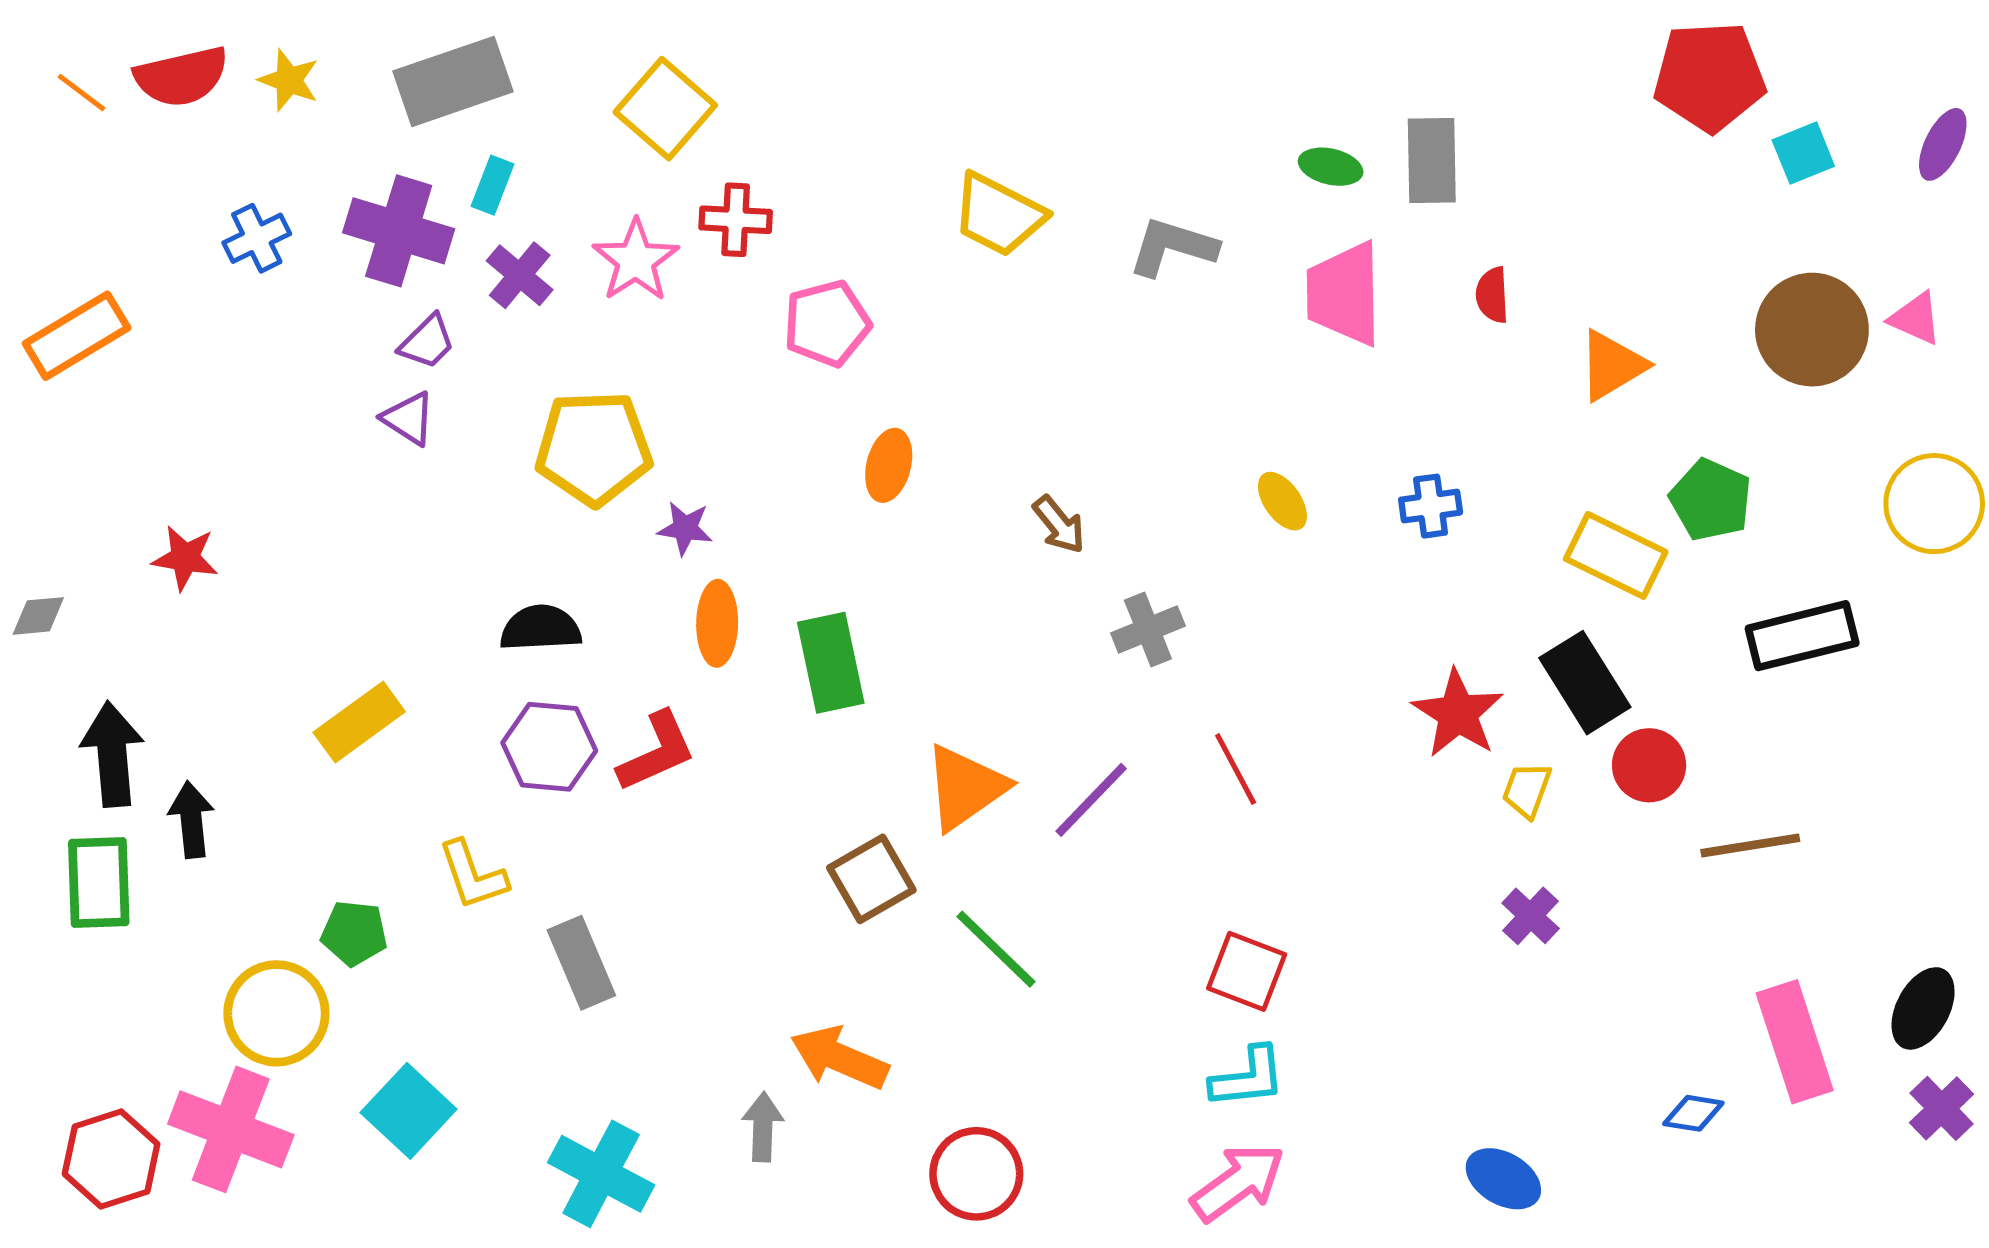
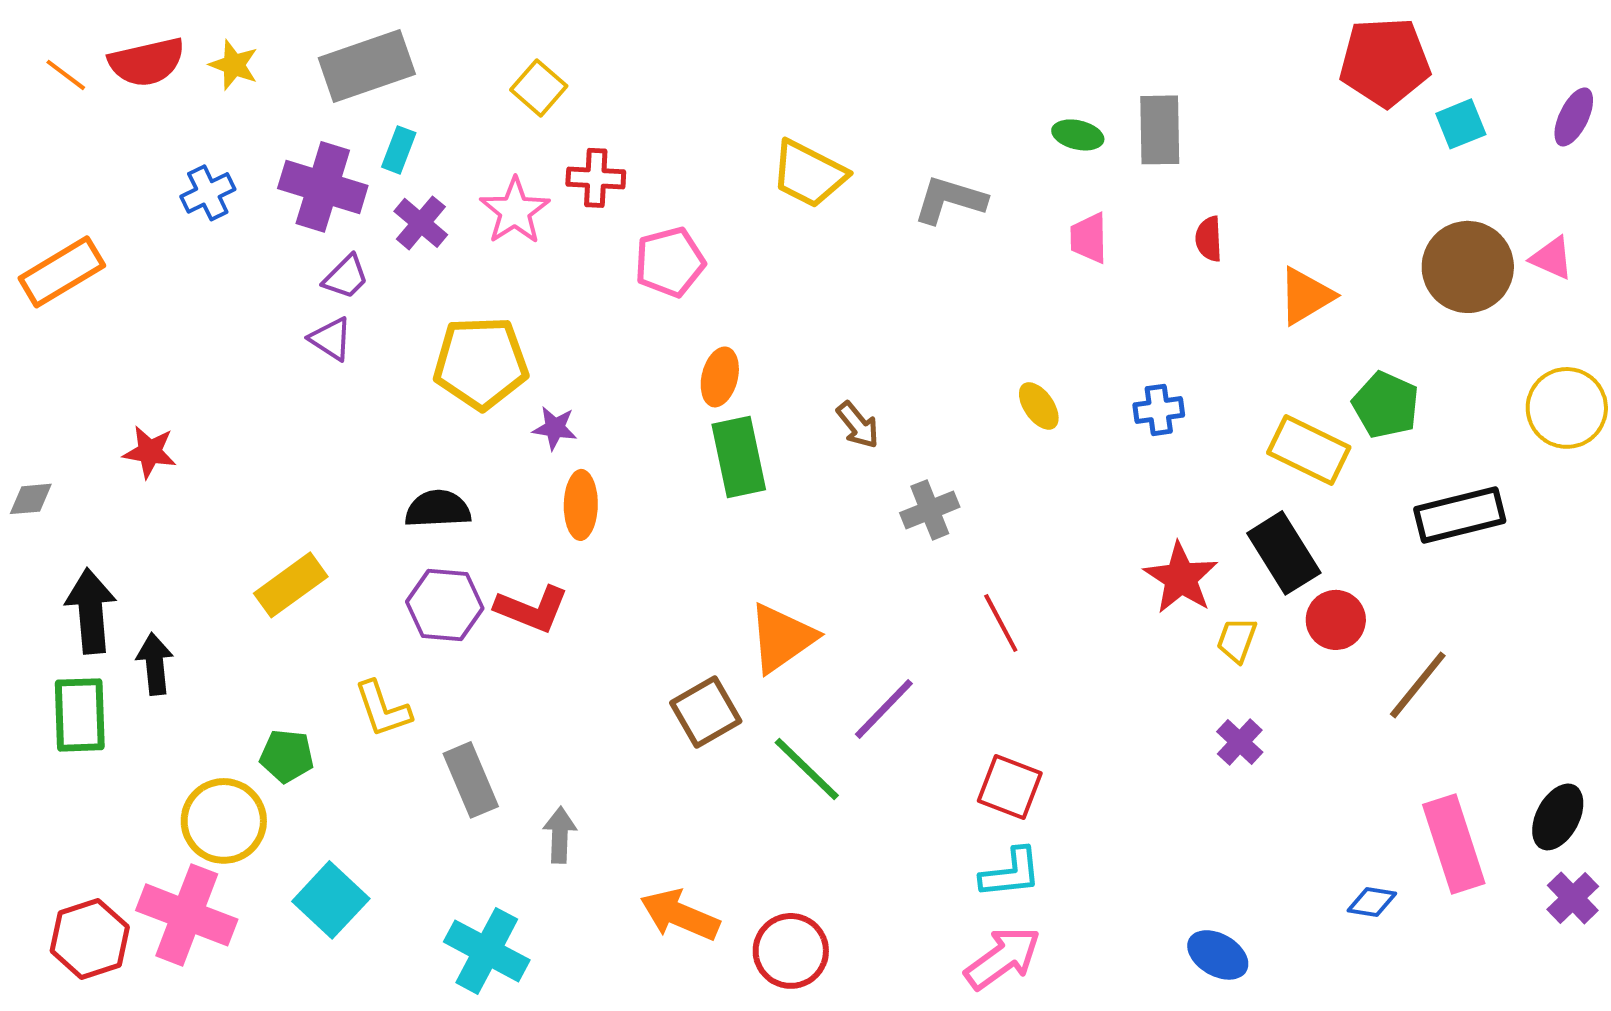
yellow square: (665, 109) -> (539, 88), size x0.7
pink trapezoid: (1344, 294) -> (1089, 238), size x0.6
green rectangle: (831, 663) -> (739, 457), moved
red L-shape: (657, 752) -> (532, 609), turned 46
purple line: (1091, 800) -> (884, 709), moved
brown line: (1750, 845) -> (1418, 685), turned -42
orange arrow: (839, 1058) -> (680, 915), moved
gray arrow: (763, 1127) -> (560, 835), moved

